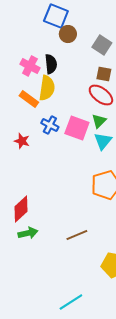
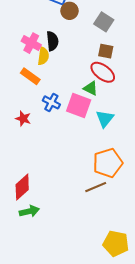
yellow semicircle: (47, 88) -> (43, 56), moved, size x0.7
green triangle: (99, 121) -> (91, 88), moved, turned -49
brown line: (77, 235) -> (96, 187), moved

